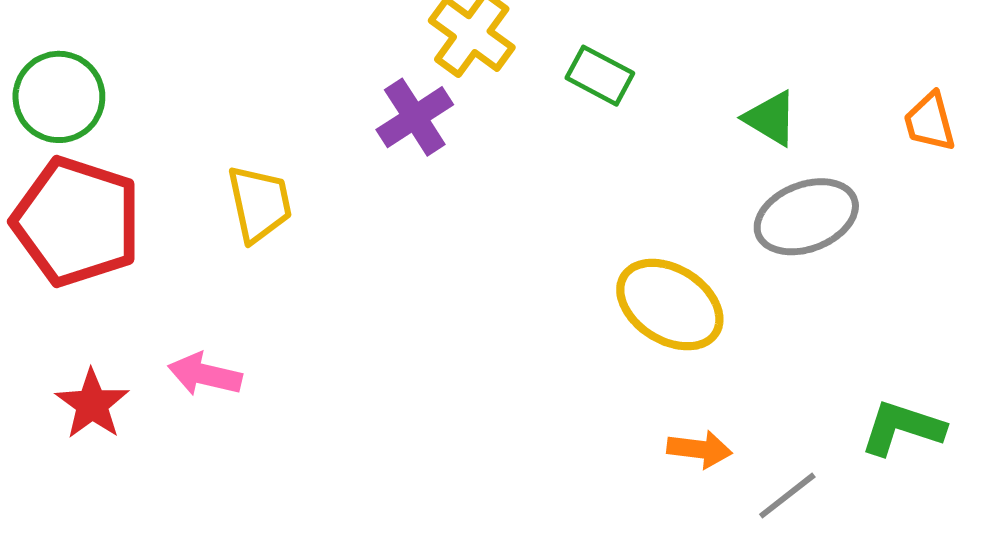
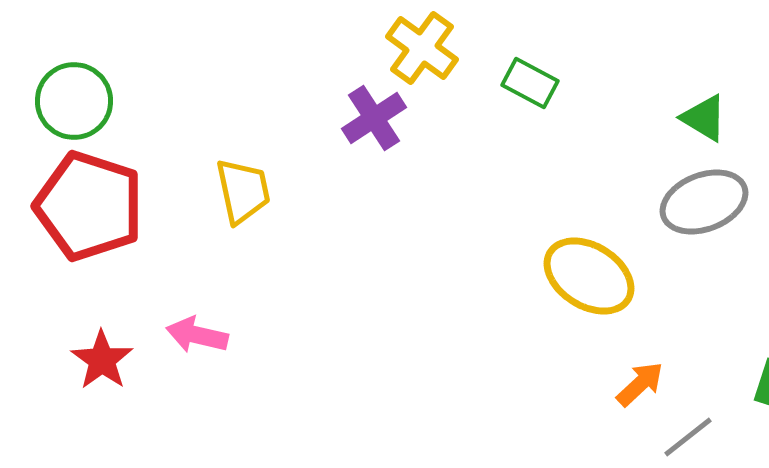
green triangle: (771, 118) -> (704, 118), moved
orange arrow: (700, 449) -> (640, 384), moved, turned -50

